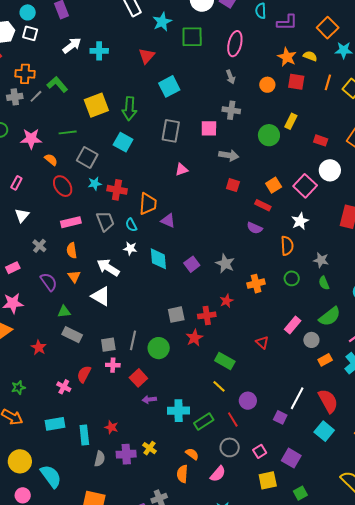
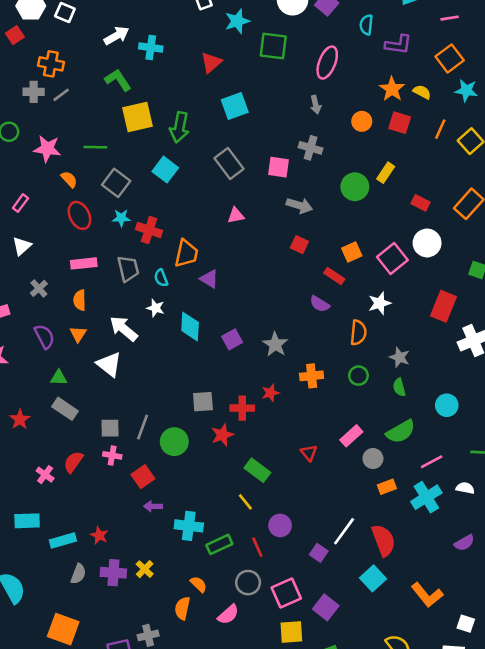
green L-shape: (57, 84) -> (118, 80), moved
gray rectangle: (171, 131) -> (229, 164), turned -55
cyan rectangle: (84, 435) -> (63, 540), turned 72
pink square: (260, 451) -> (286, 593), size x1.6

